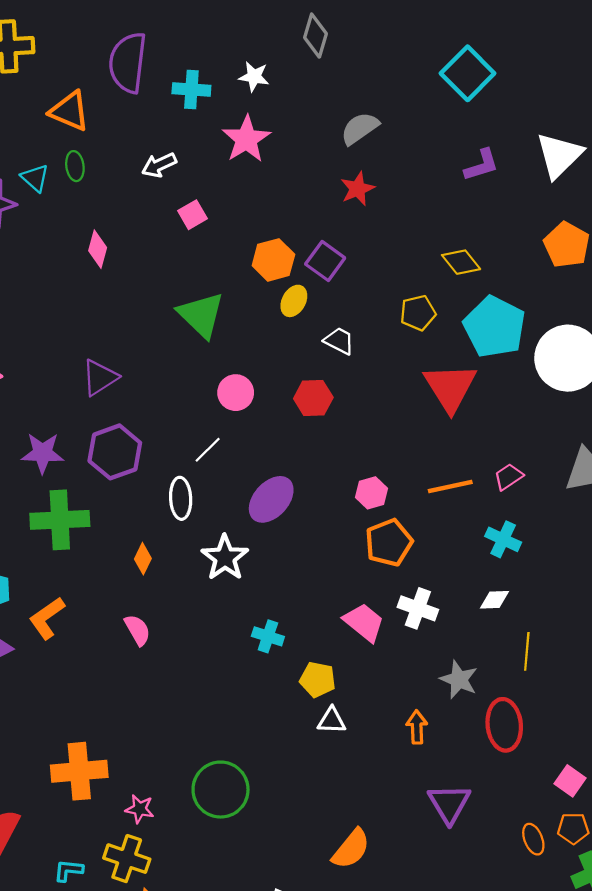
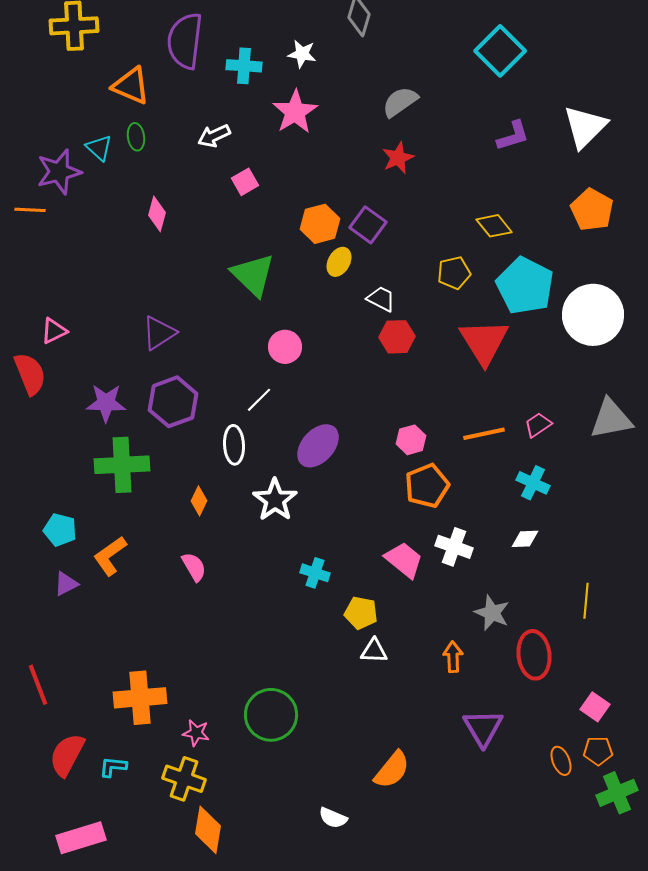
red hexagon: (313, 398) -> (397, 337), moved
yellow line: (527, 651) -> (586, 601), moved
cyan L-shape: (68, 870) -> (113, 767), moved

